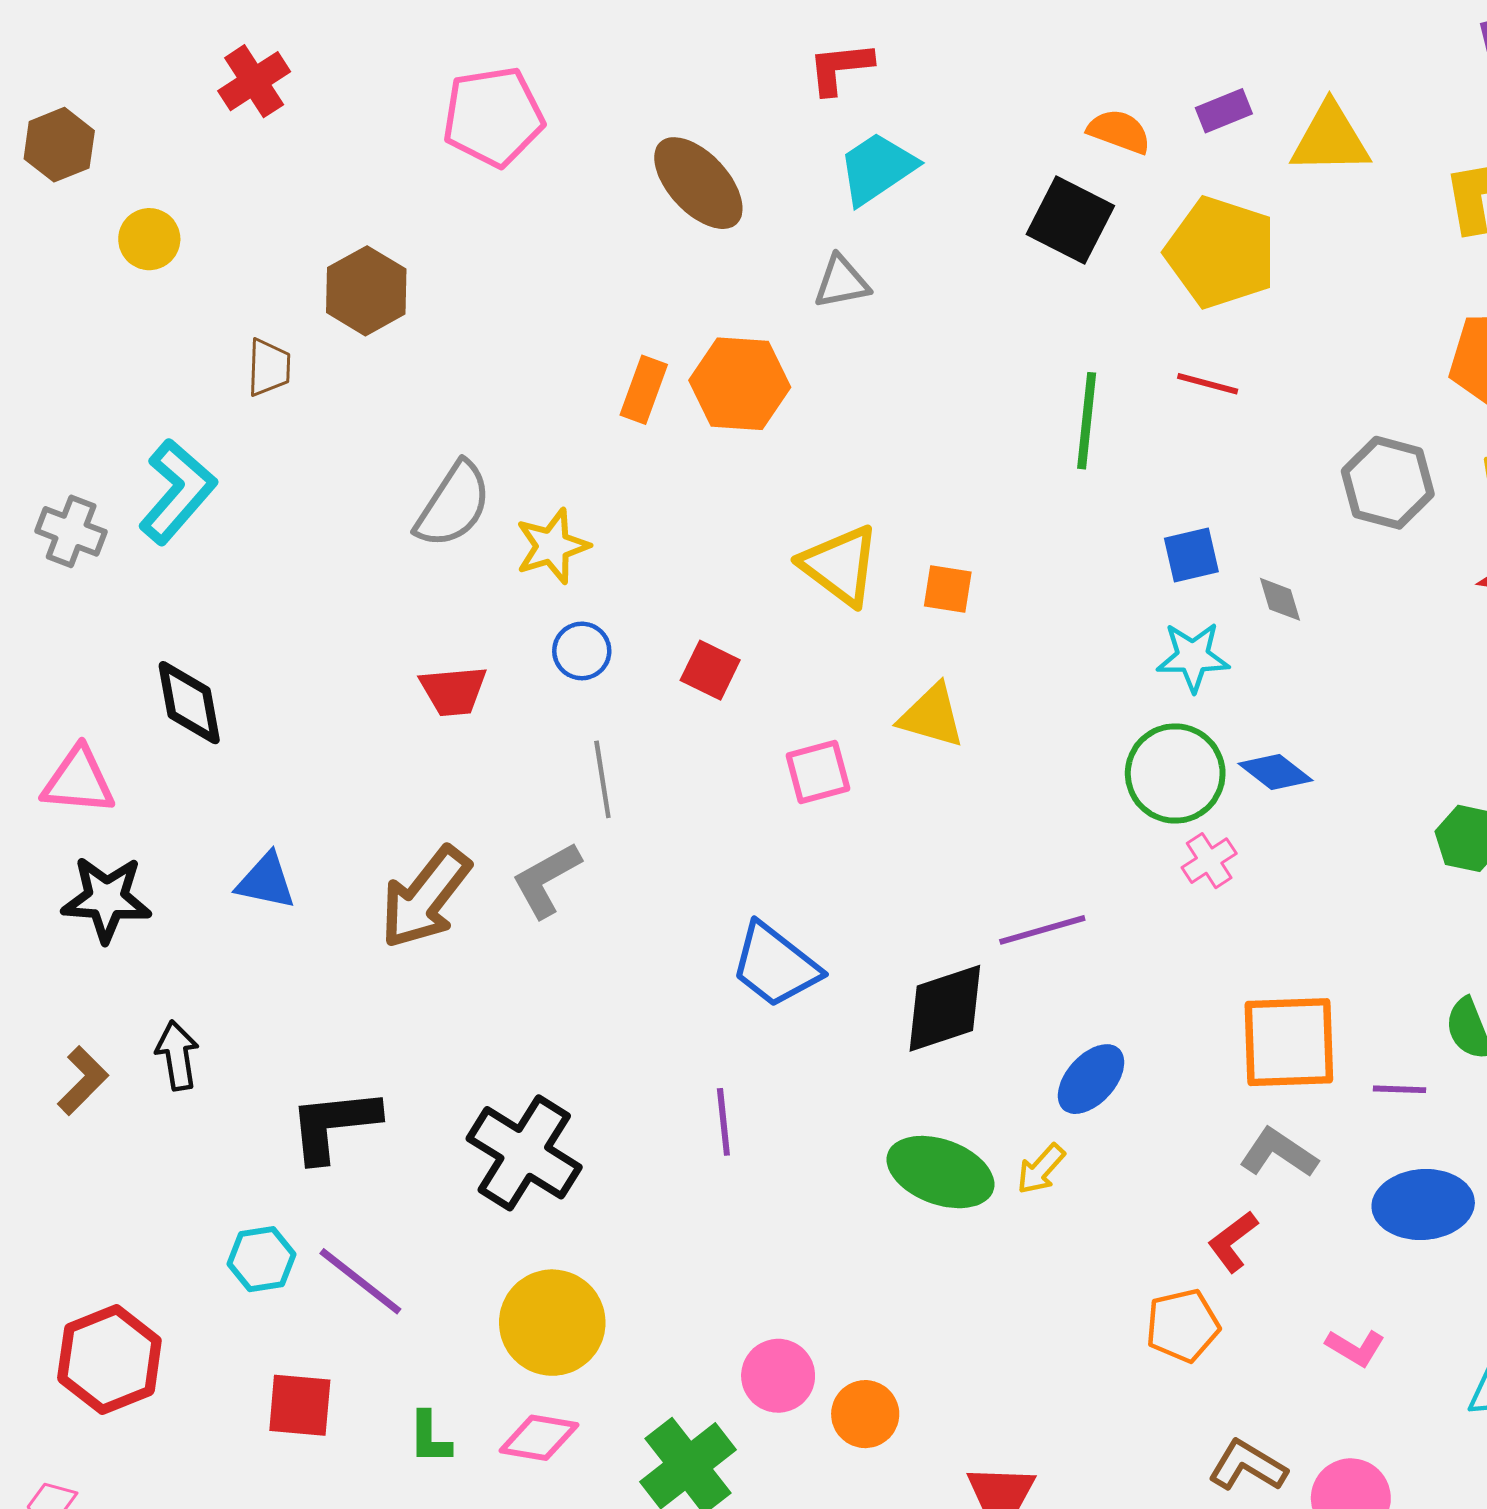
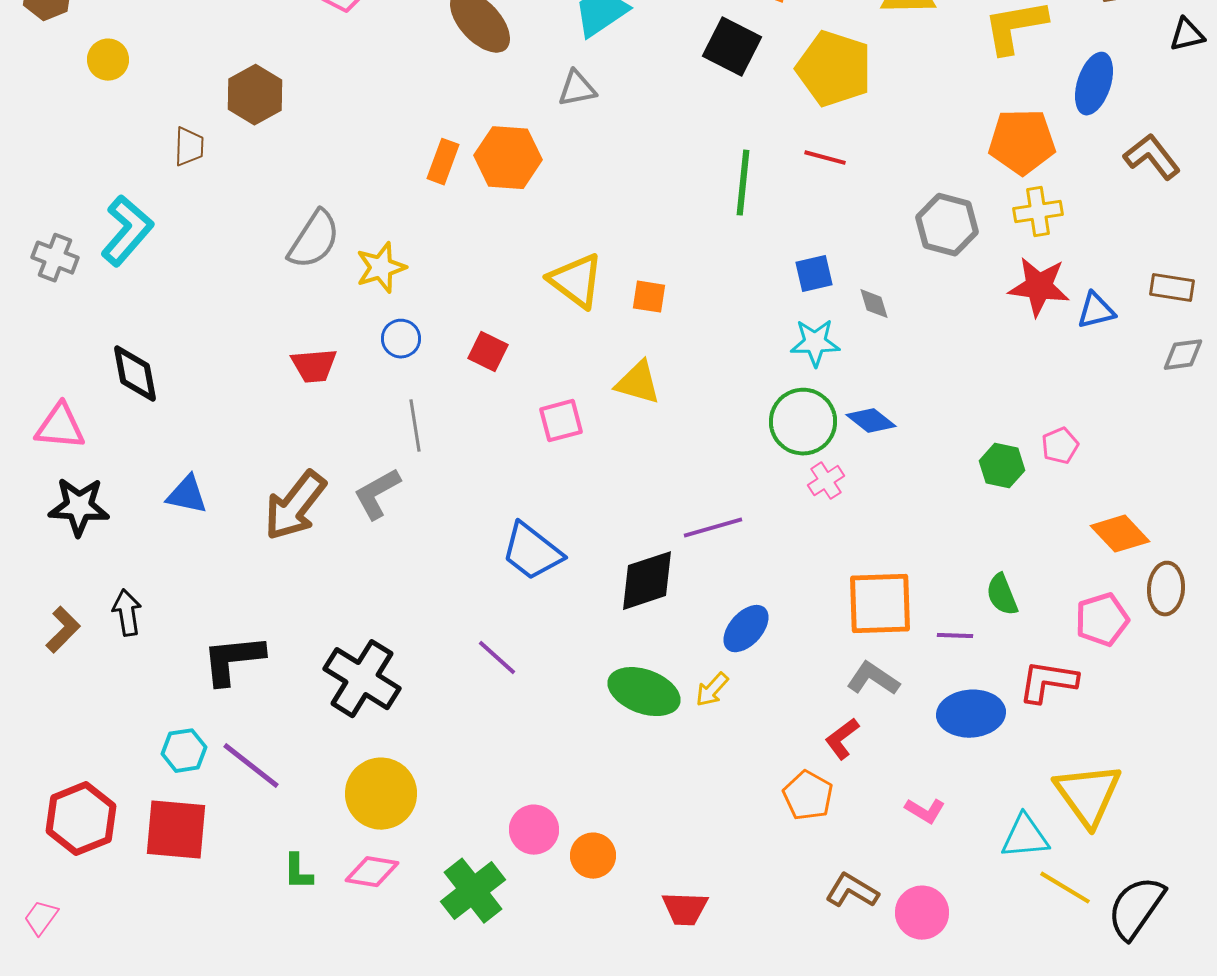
purple line: (723, 1122) -> (497, 658), turned -42
orange pentagon: (1183, 1326) -> (808, 796), turned -30
red square: (300, 1405) -> (176, 830), moved, size x1.4

